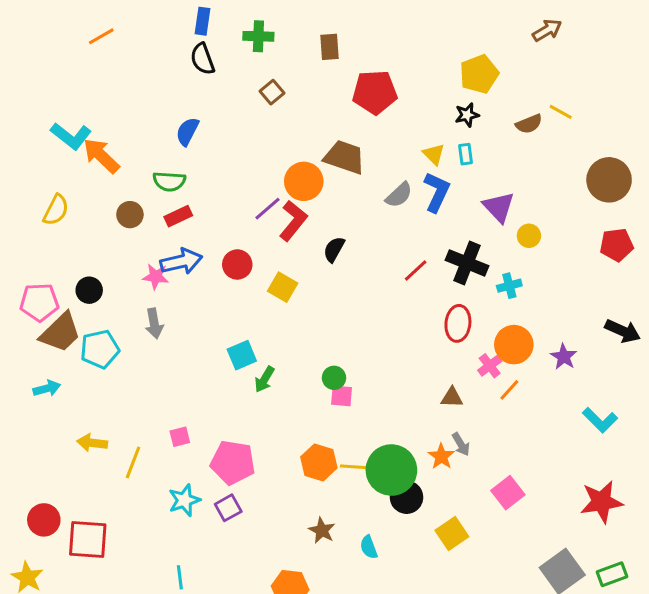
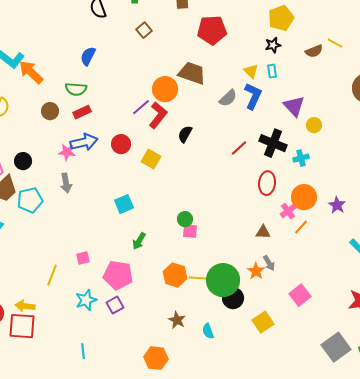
green arrow: (264, 379) -> (139, 241), moved
yellow arrow: (92, 443) -> (25, 306), moved

